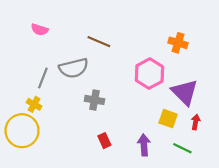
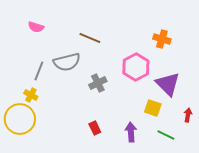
gray cross: (95, 100) -> (98, 83), moved, turned -36
red arrow: (196, 122) -> (188, 115), moved

